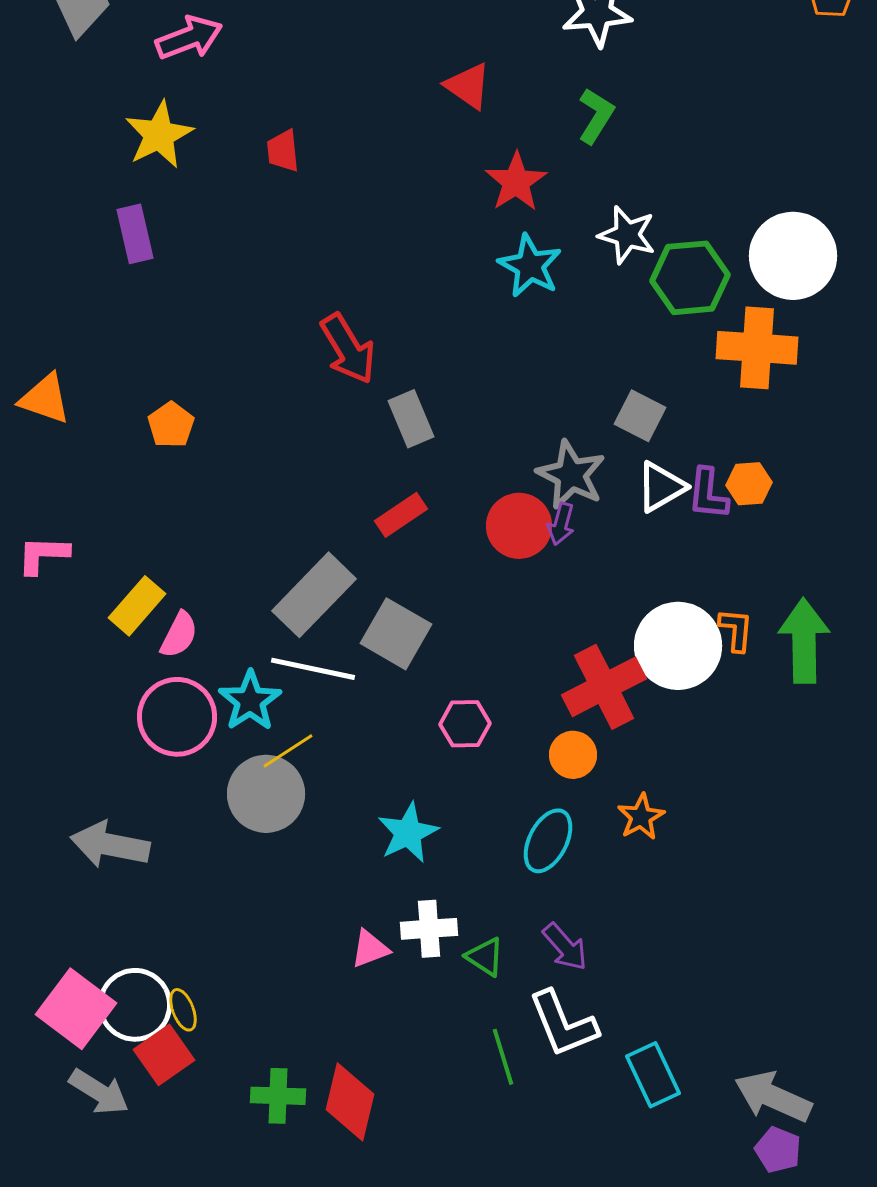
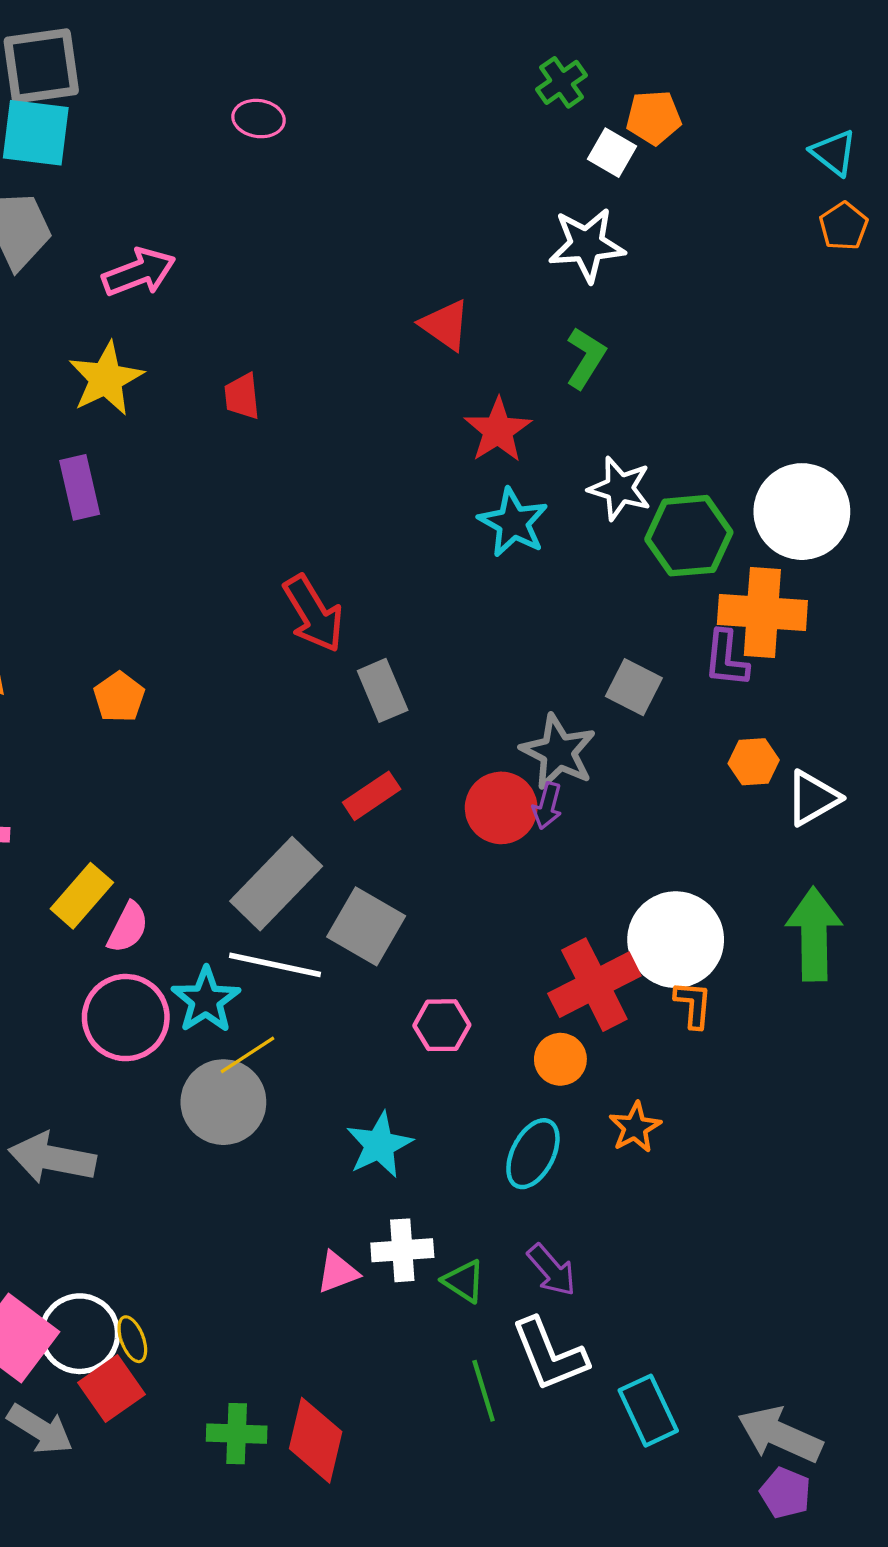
white triangle: (661, 487) -> (813, 798), moved
purple L-shape: (708, 494) -> (726, 659), moved
orange L-shape: (736, 630) -> (693, 1004), moved

